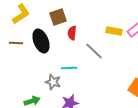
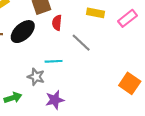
yellow rectangle: (114, 31) -> (95, 13), moved
black ellipse: (41, 41) -> (23, 32), turned 70

